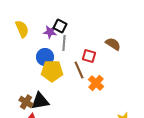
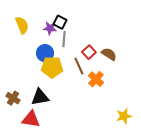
brown semicircle: (113, 44) -> (109, 54), moved
red square: (89, 56) -> (89, 52), turned 32
brown cross: (26, 102) -> (13, 98), moved

